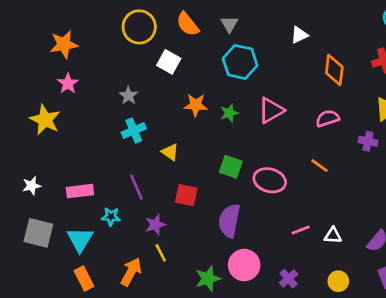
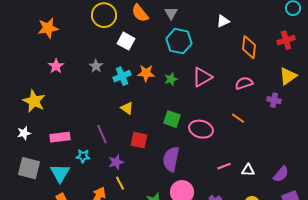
pink star: (68, 83) -> (56, 66), moved
yellow star: (45, 120) -> (34, 101), moved
cyan cross: (134, 131) -> (122, 76), moved

